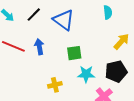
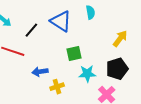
cyan semicircle: (108, 12) -> (90, 12), moved
black line: (34, 15) -> (31, 30), moved
blue arrow: (39, 47) -> (40, 72), moved, turned -84

